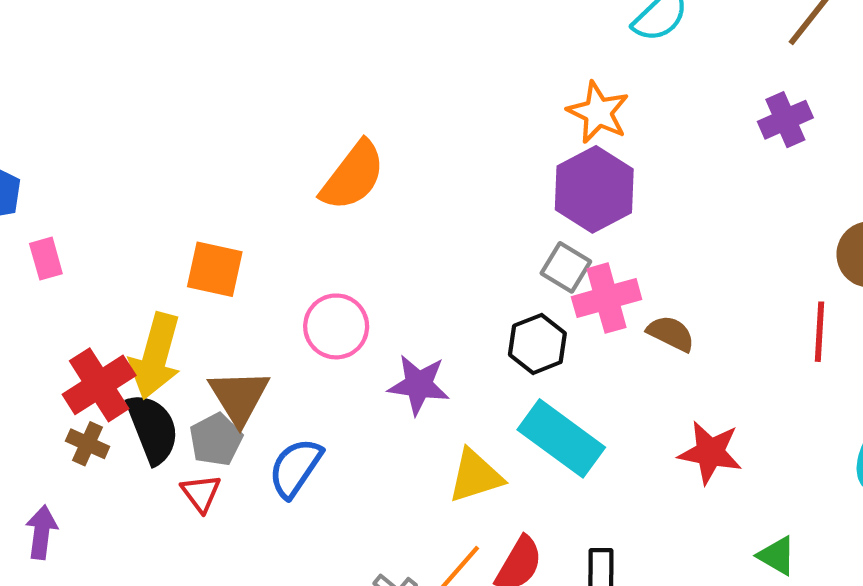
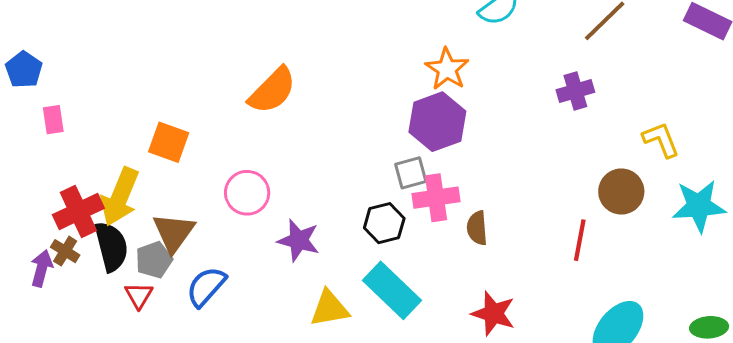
gray square: (566, 267) -> (411, 173), turned 36
brown semicircle: (671, 334) -> (477, 228), turned -128
purple arrow: (41, 532) -> (42, 268), moved

